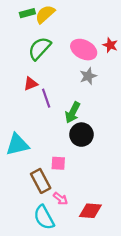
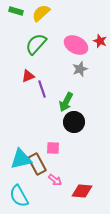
green rectangle: (27, 13) -> (16, 11), moved, turned 32
cyan triangle: (17, 145) -> (21, 159), moved
cyan semicircle: (44, 217) -> (19, 196), moved

